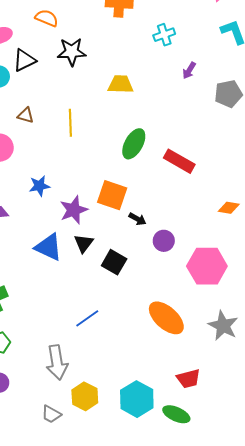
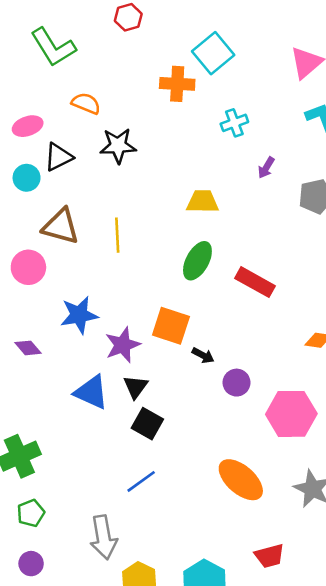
yellow trapezoid: (121, 84) -> (202, 202), moved
brown triangle: (26, 115) -> (61, 226), size x1.8
blue star: (39, 186) -> (79, 315), size x1.4
black square: (114, 262) -> (147, 424), moved

